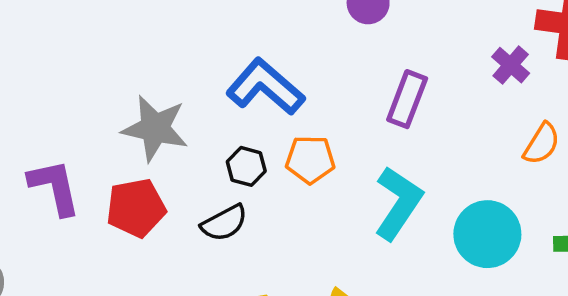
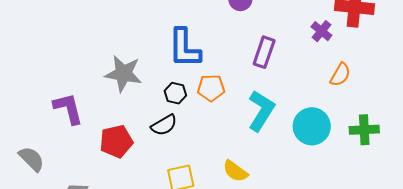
blue L-shape: (265, 87) -> (184, 48), turned -129
red pentagon: (136, 208) -> (116, 141), moved

